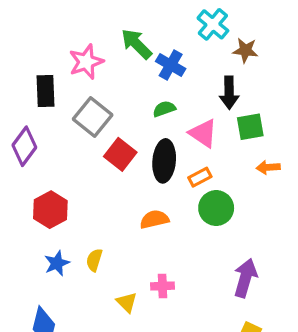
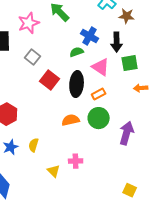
blue cross: (171, 65) -> (90, 36), moved
gray square: (93, 117) -> (33, 57), size x0.7
green circle: (216, 208) -> (99, 118), moved
purple arrow: (245, 278) -> (127, 133), moved

